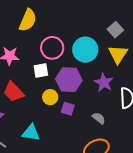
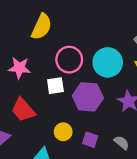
yellow circle: (50, 97) -> (63, 132), moved
purple square: (68, 109) -> (90, 140), moved

